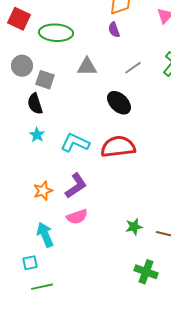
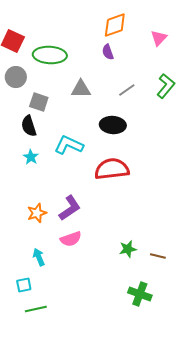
gray circle: (22, 66) -> (16, 77), moved
black ellipse: (119, 103) -> (113, 125), turned -40
cyan L-shape: (75, 143) -> (69, 145), moved
cyan arrow: (45, 235) -> (39, 257), size x0.7

